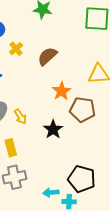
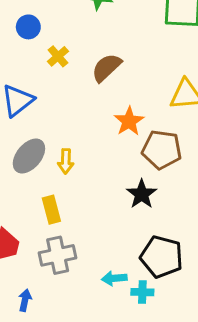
yellow arrow: (20, 117) -> (66, 161), turned 35
black star: (53, 129) -> (142, 194), moved

